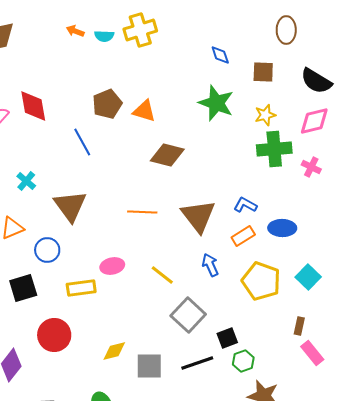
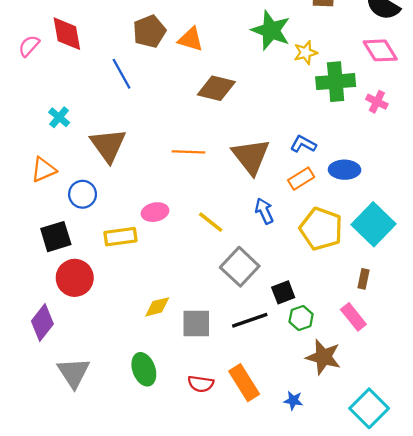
yellow star: (265, 115) -> (306, 53), moved
pink diamond: (314, 121) -> (380, 50), turned 72
cyan square: (308, 277) -> (374, 224), size x1.5
red circle: (54, 335) -> (75, 278), moved
pink rectangle: (312, 353) -> (353, 317), moved

